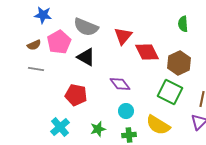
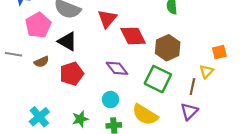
brown semicircle: (34, 45) -> (41, 62), moved
purple diamond: (120, 84) -> (117, 68), moved
red pentagon: (76, 95) -> (72, 74), moved, turned -30

